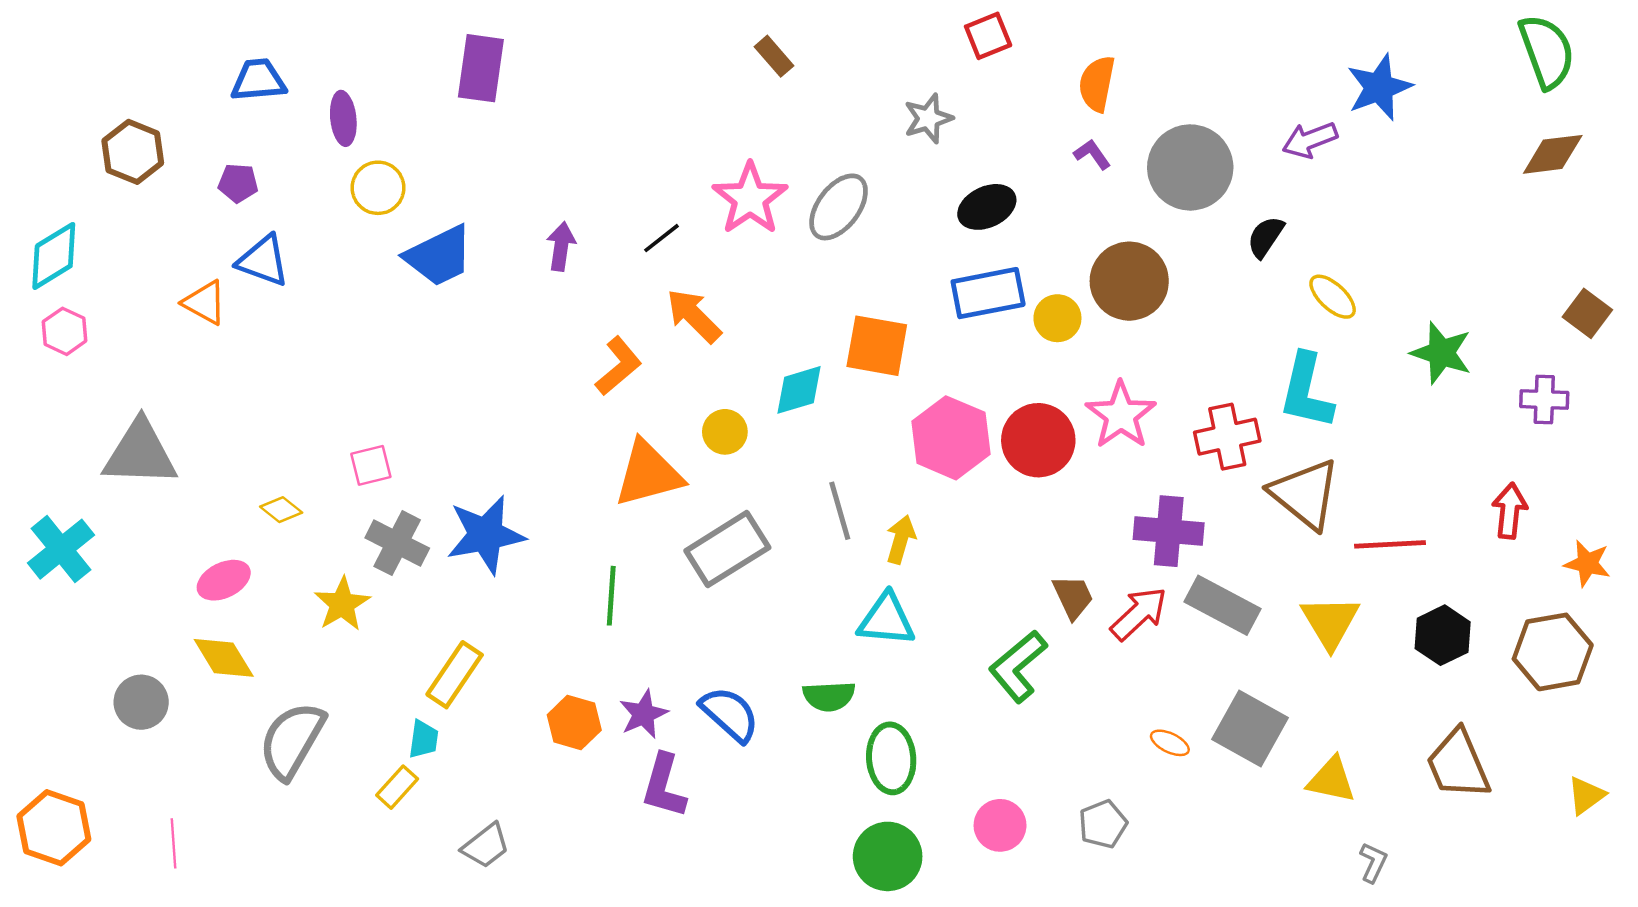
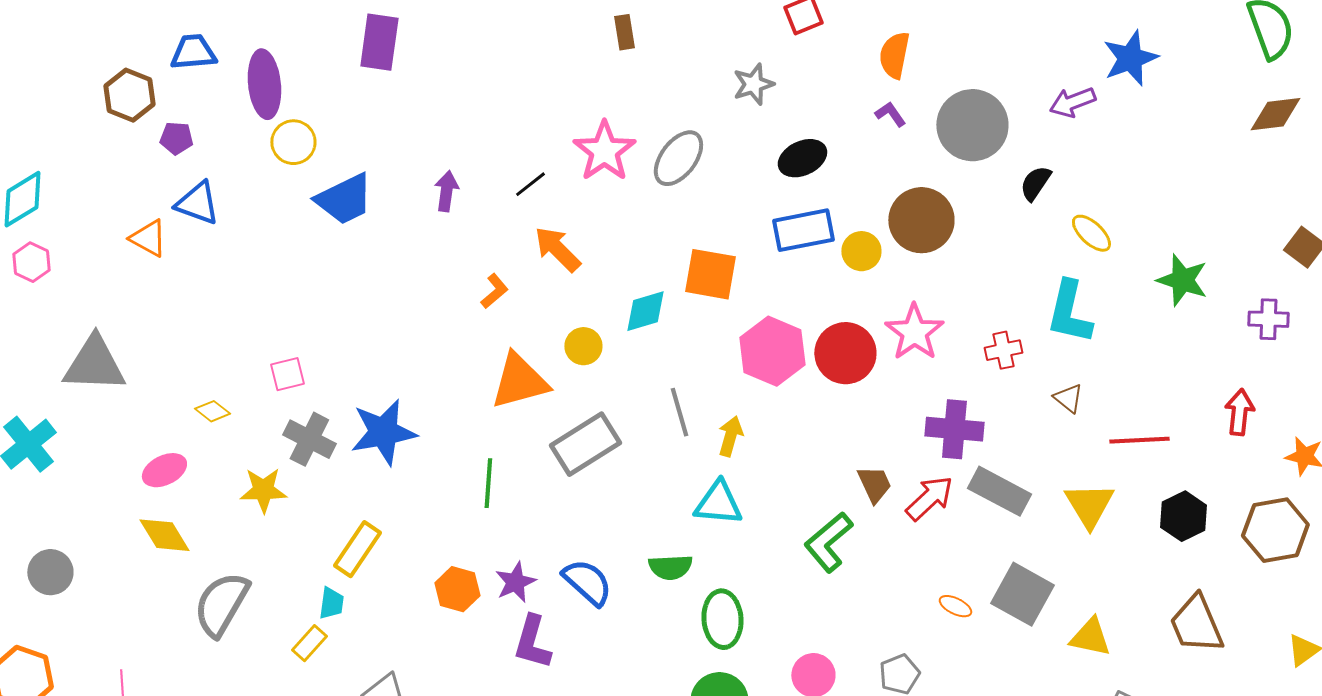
brown rectangle: (774, 56) -> (624, 32), turned 32
purple ellipse: (343, 118) -> (264, 84), size x1.5
brown hexagon: (133, 152) -> (129, 95), moved
orange L-shape: (618, 366) -> (494, 291), size x0.7
red cross: (1227, 437) -> (1003, 350), size x0.7
brown triangle: (1305, 494) -> (1068, 398), size x0.5
yellow star: (342, 604) -> (263, 490), turned 30
gray circle: (141, 702) -> (50, 572), moved

